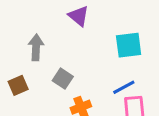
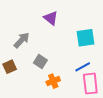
gray arrow: (36, 47) -> (22, 40), turned 42

